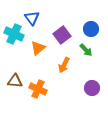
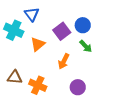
blue circle: (91, 29) -> (83, 25), moved
purple circle: (92, 88) -> (78, 87), moved

